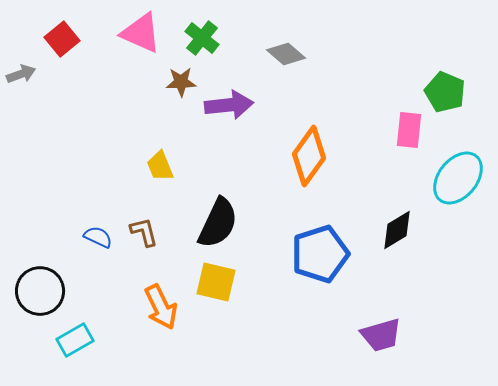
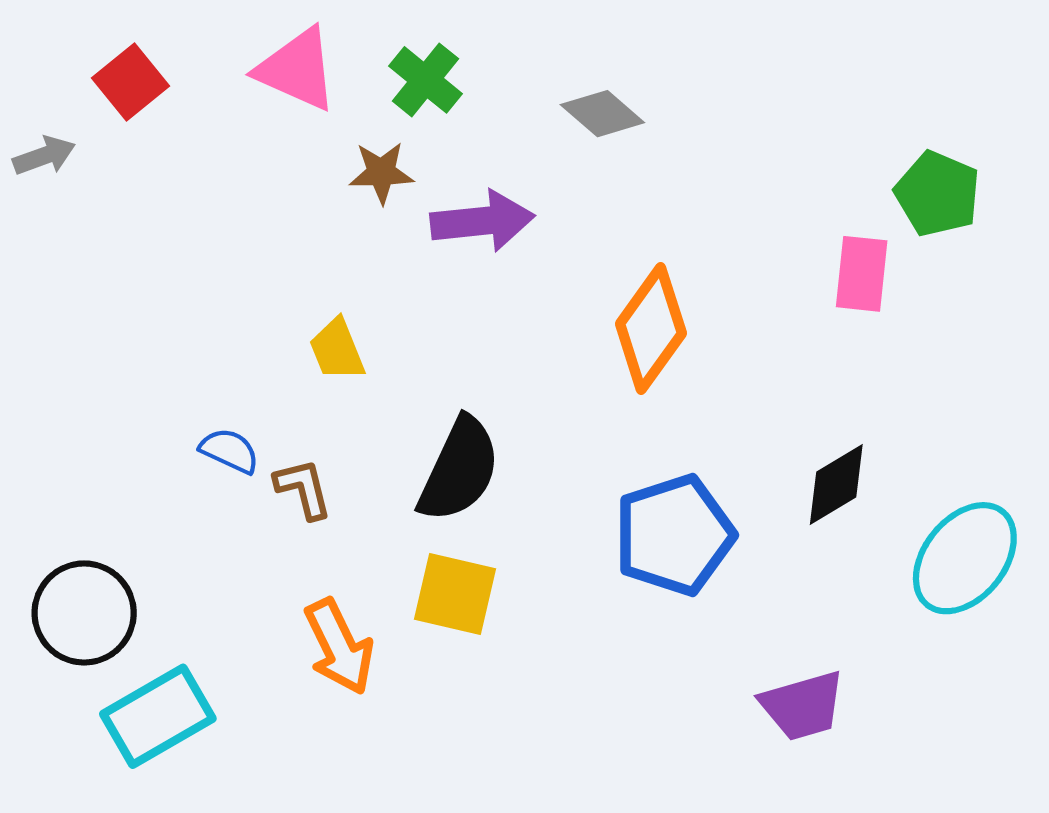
cyan ellipse: (458, 178) -> (965, 558), moved
blue semicircle: (98, 237) -> (230, 451), moved
cyan rectangle: (75, 340) -> (158, 716), size x1.4

